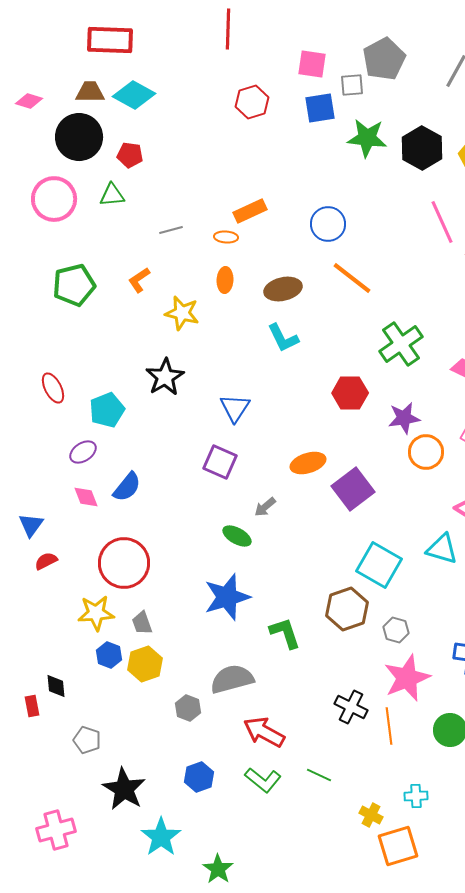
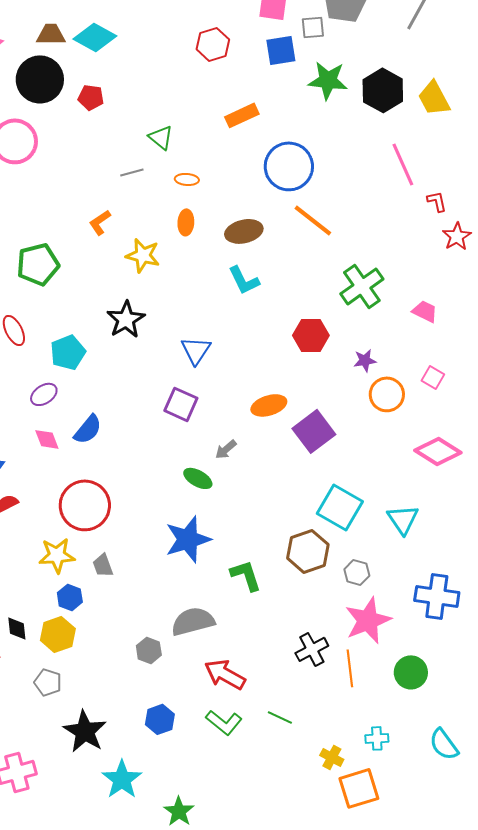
green triangle: (112, 195) -> (161, 137), moved, turned 44
orange rectangle: (250, 211) -> (242, 115), moved
blue circle: (328, 224) -> (289, 166), size x1.4
green pentagon: (74, 285) -> (38, 264), moved
purple star: (404, 418) -> (365, 360), size x0.7
cyan triangle: (442, 549) -> (403, 519), moved, turned 40
yellow hexagon: (145, 664) -> (58, 634), moved
black cross: (351, 707) -> (312, 649), turned 36

